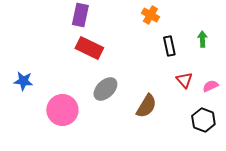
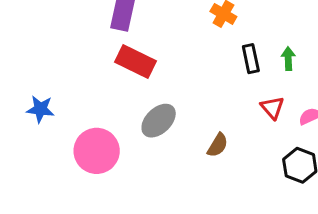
green arrow: (202, 39) -> (288, 59), moved
brown semicircle: (146, 106) -> (218, 145), size x0.7

